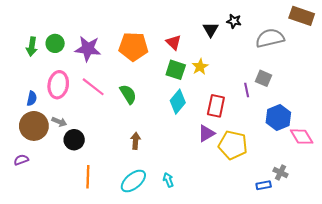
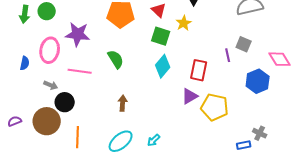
purple star: (88, 49) -> (78, 34), moved
yellow star: (200, 67) -> (184, 23), moved
pink line: (93, 87) -> (80, 71), moved, turned -30
brown circle: (34, 126) -> (47, 121), moved
pink diamond: (302, 137) -> (280, 59), moved
cyan arrow: (168, 180) -> (154, 140), turned -112

